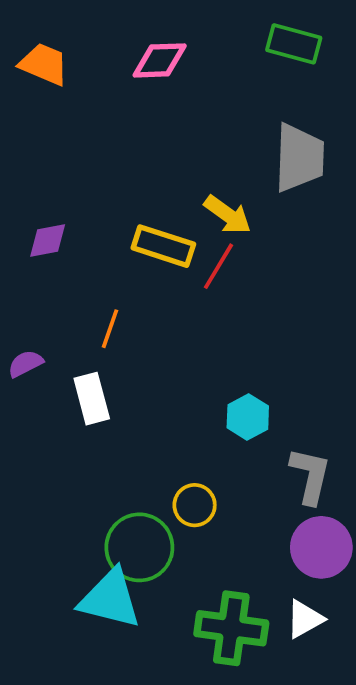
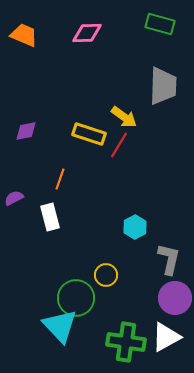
cyan triangle: (110, 599) -> (60, 326), turned 33
white triangle: (305, 619) -> (166, 337), size x1.4

